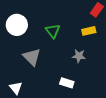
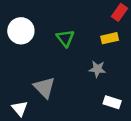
gray triangle: (32, 57) -> (44, 87), moved
white rectangle: (67, 83) -> (112, 102), moved

